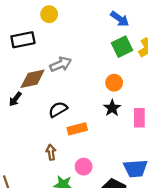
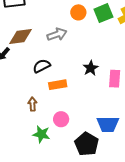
gray arrow: (61, 64) -> (57, 34), moved
orange circle: (114, 83) -> (78, 12), moved

